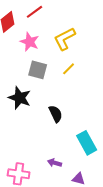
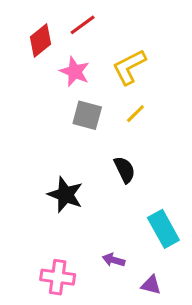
black star: (20, 98) -> (65, 195), moved
black semicircle: (56, 114) -> (125, 170), moved

